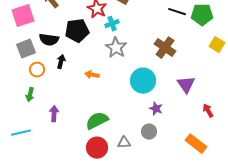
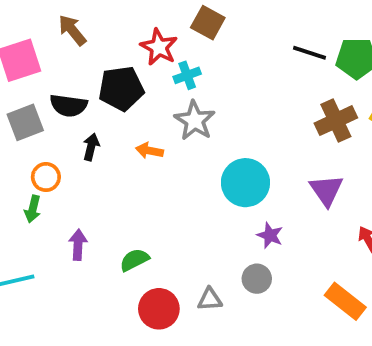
brown cross: (165, 48) -> (336, 121), moved, turned 30
orange circle: (37, 70) -> (46, 177), moved
orange arrow: (92, 75) -> (149, 151), moved
green semicircle: (97, 121) -> (134, 260), moved, size x0.7

